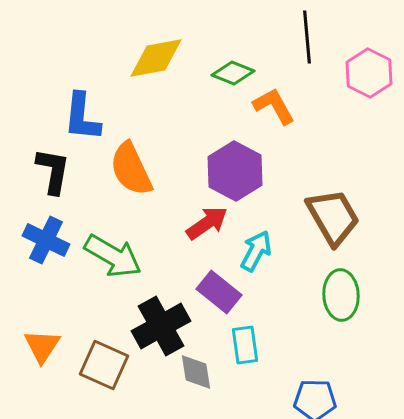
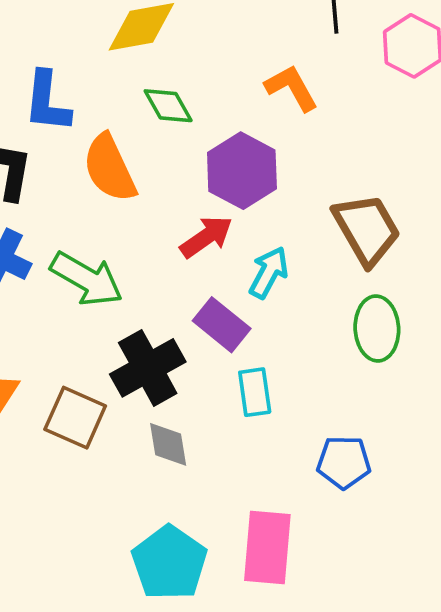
green diamond: (233, 73) -> (168, 106), moved, turned 39
gray diamond: (196, 372) -> (168, 444), moved

